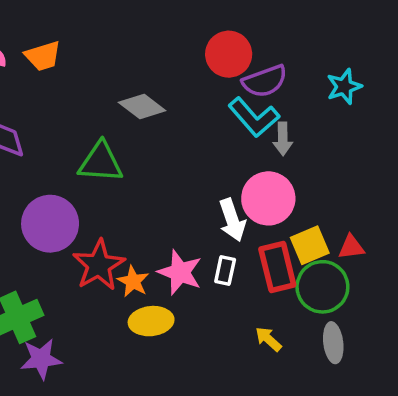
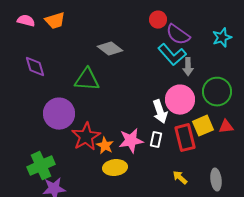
red circle: (229, 54) -> (158, 20), size x0.7
purple semicircle: (265, 81) -> (178, 35), turned 55
pink star: (180, 272) -> (131, 141), turned -30
green circle: (322, 287) -> (217, 92), moved

